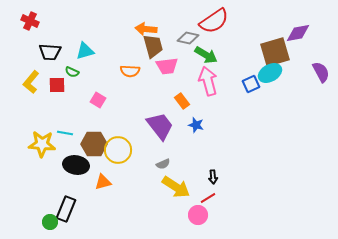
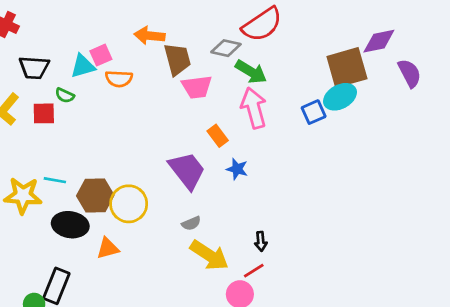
orange arrow: (146, 29) -> (149, 36), moved
orange semicircle: (130, 71) -> (119, 79), moved
purple semicircle: (321, 72) -> (410, 73), moved
pink square: (98, 100) -> (101, 55), moved, turned 35

